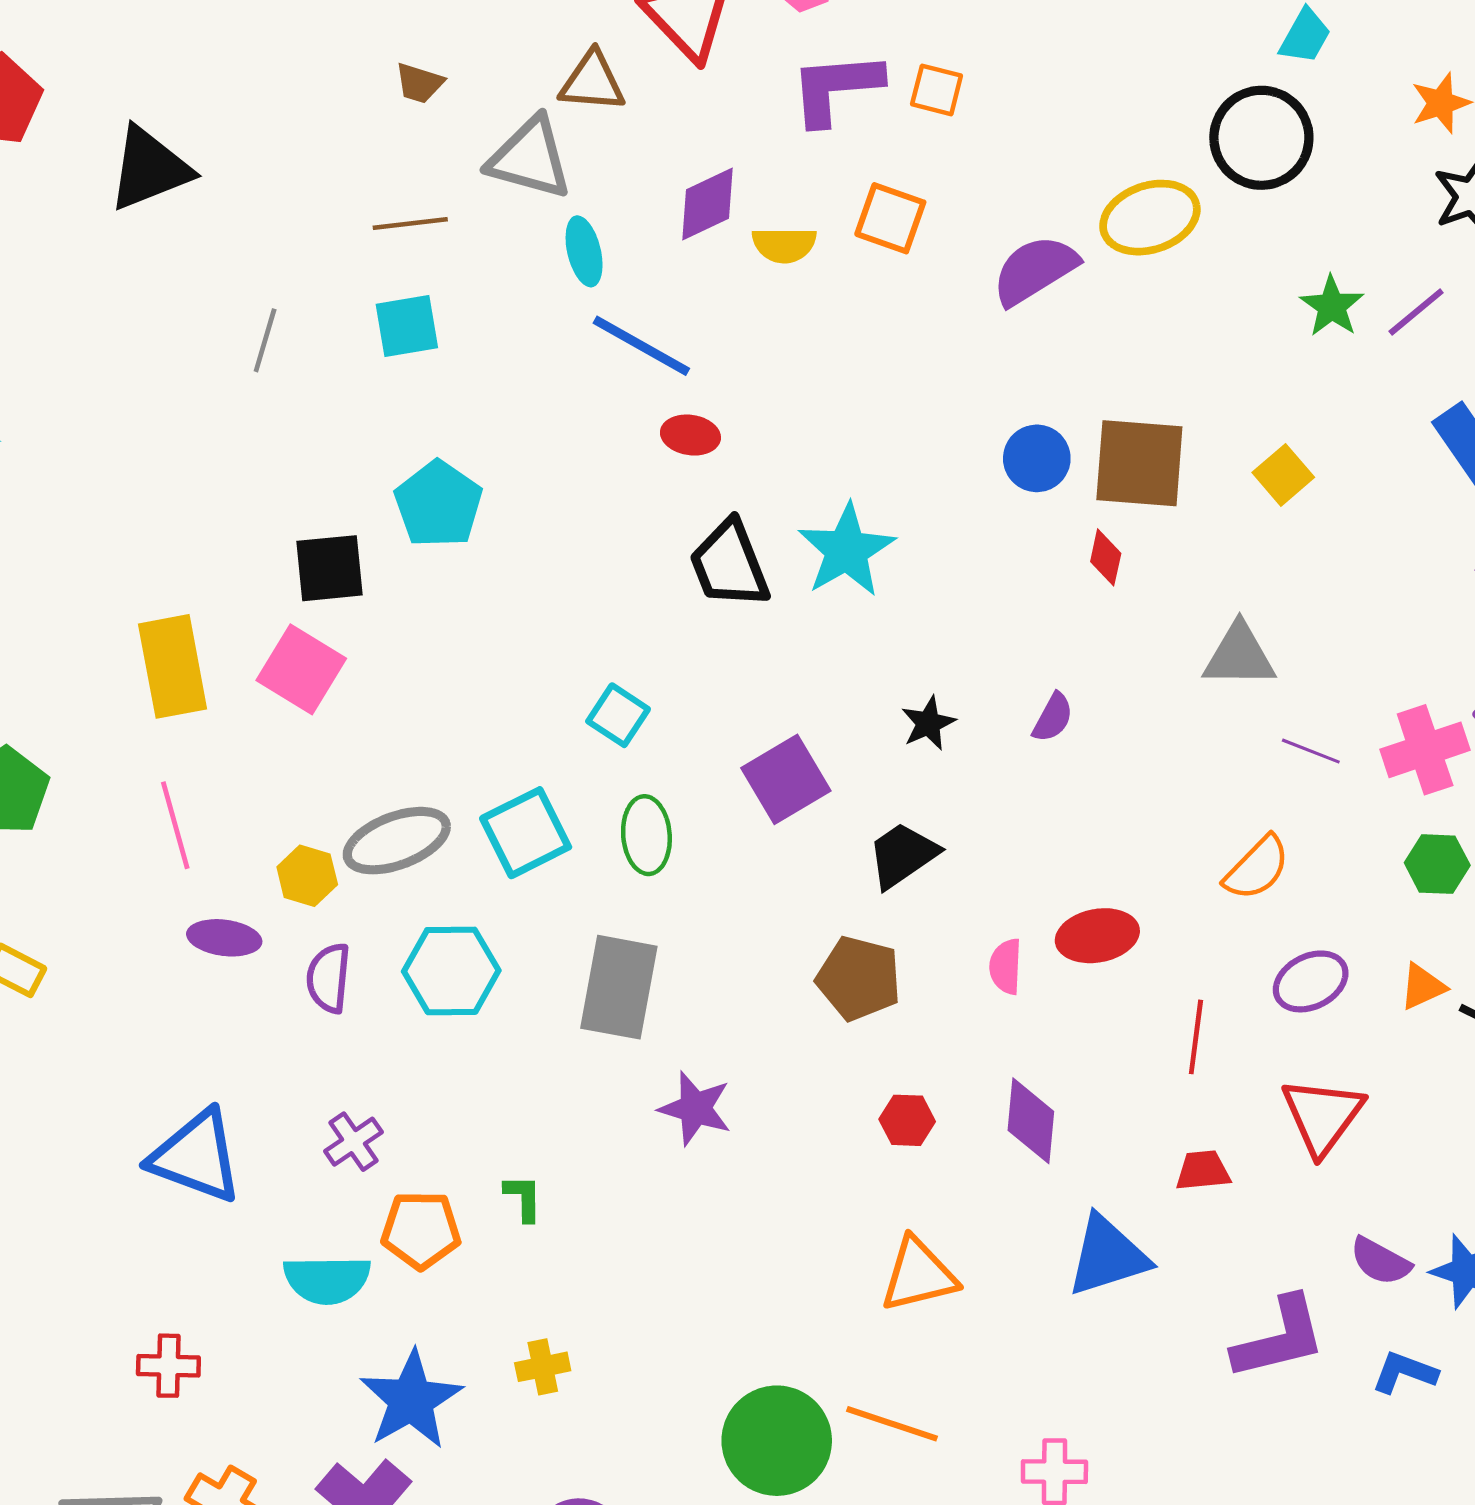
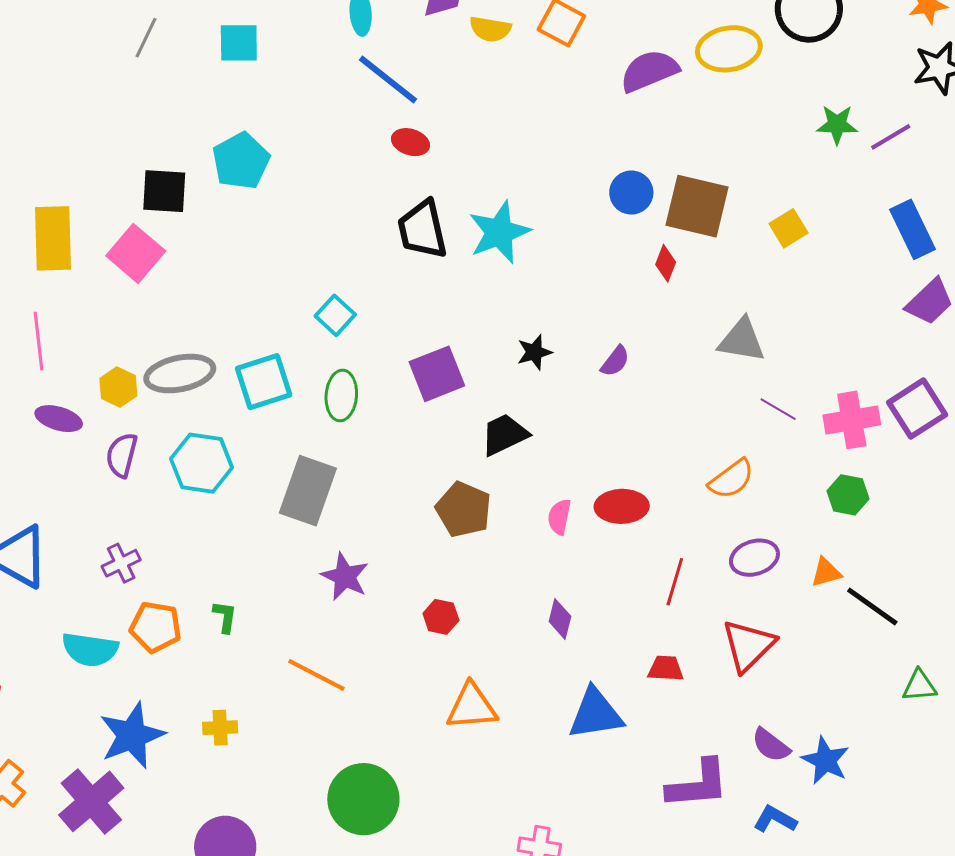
green star: (1332, 306) -> (837, 125), turned 30
red hexagon: (907, 1120) -> (441, 617), moved
purple diamond: (1031, 1121) -> (560, 619), size x0.7
orange line: (892, 1424) -> (316, 675), moved

